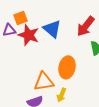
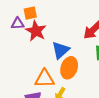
blue triangle: (52, 29) -> (61, 50), moved, turned 30

